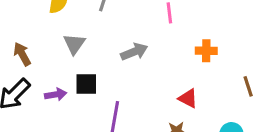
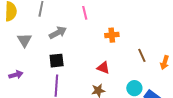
gray arrow: (134, 52) -> (58, 33), moved
black square: (86, 84) -> (57, 61), moved

